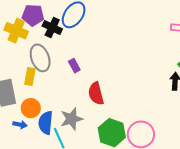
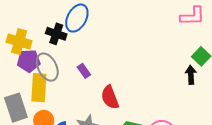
purple pentagon: (33, 15) -> (29, 61), moved
yellow rectangle: (30, 77) -> (39, 88), size x1.5

